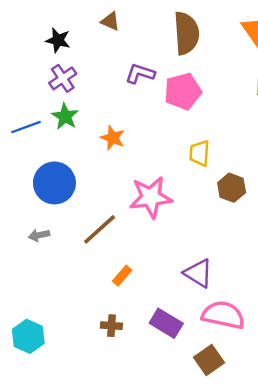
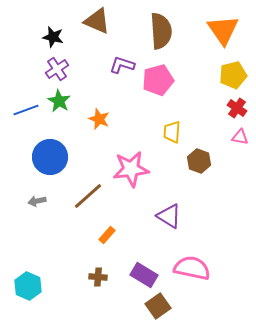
brown triangle: (110, 21) -> (97, 21), size x1.6
purple triangle: (198, 273) -> (169, 216), moved
brown square: (209, 360) -> (158, 306), moved

